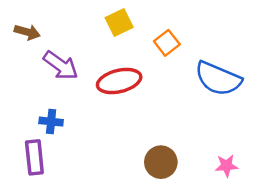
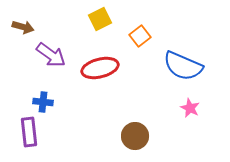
pink star: (226, 166) -> (190, 108), moved, turned 30

